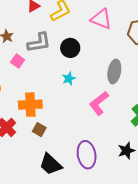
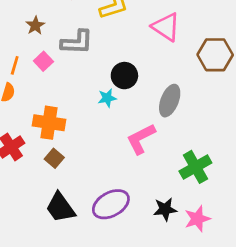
black circle: (70, 48) -> (124, 76), moved
purple ellipse: (87, 155) -> (111, 204), turned 60

